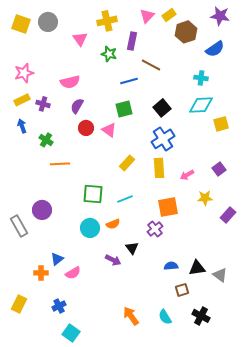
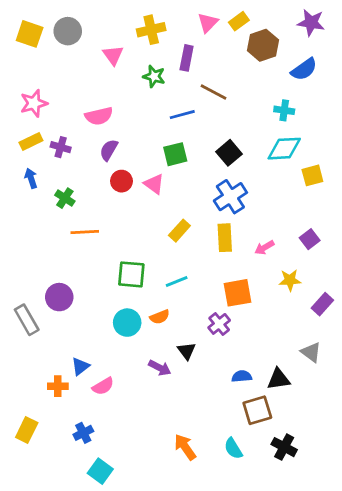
gray triangle: (220, 275) -> (311, 352), moved
brown square: (182, 290) -> (257, 410), size x1.5

